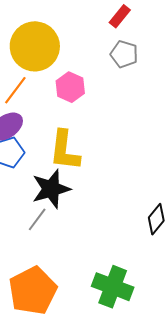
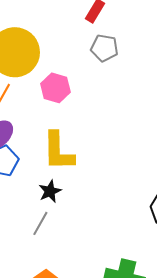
black star: (51, 189) -> (50, 191), size x0.6

